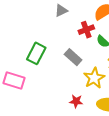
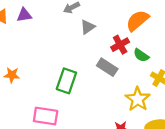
gray rectangle: (73, 57) -> (107, 67), moved

